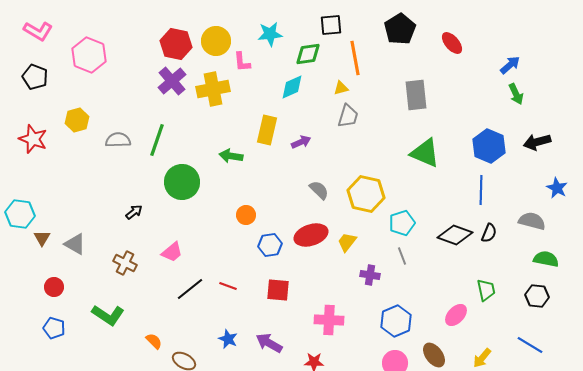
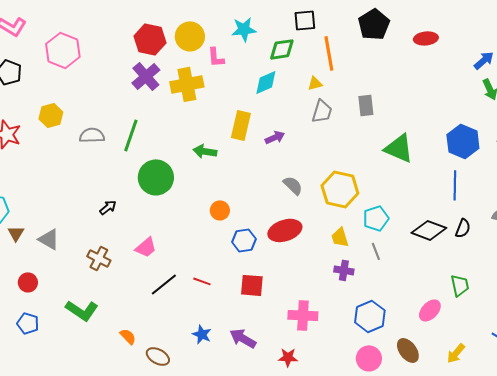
red ellipse: (452, 43) -> (426, 38), turned -55
gray rectangle: (416, 95) -> (366, 105), moved, size x0.7
yellow trapezoid: (347, 242) -> (340, 237), moved, turned -55

